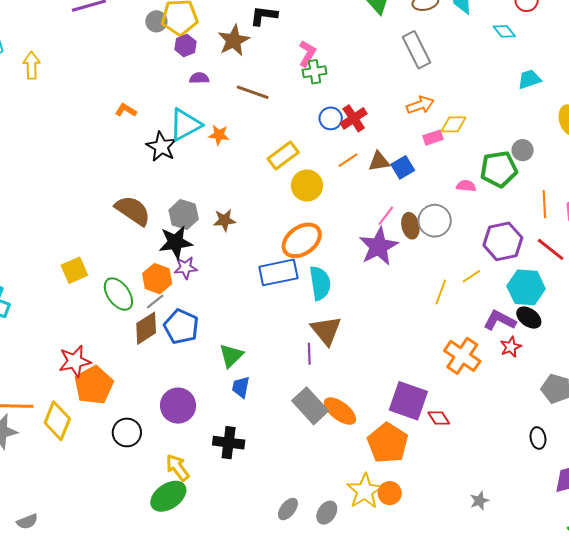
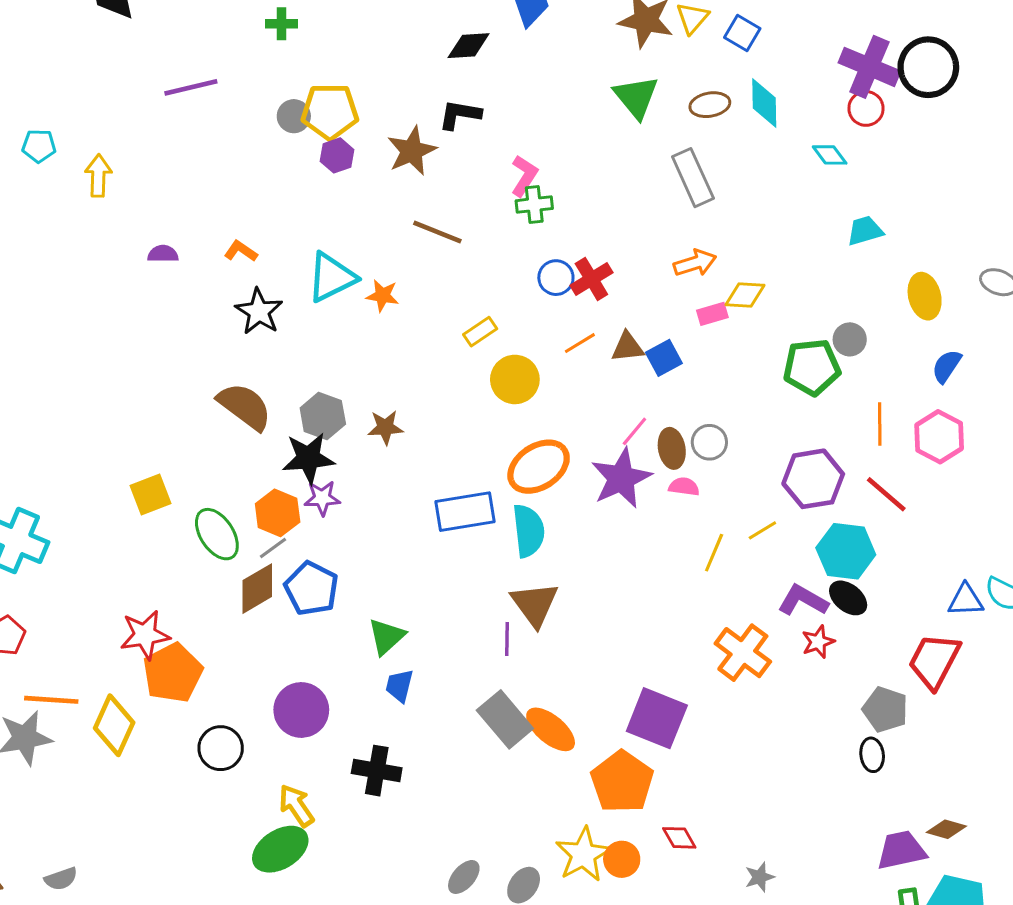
purple semicircle: (199, 78) -> (163, 254), moved
black star: (161, 147) -> (259, 311), moved
yellow rectangle: (283, 156) -> (480, 332), size x0.7
pink semicircle: (466, 186) -> (684, 487), moved
gray circle: (435, 221) -> (709, 442), size x0.7
orange ellipse: (302, 240) -> (539, 467), moved
red diamond: (439, 418) -> (679, 838), moved
black ellipse: (538, 438) -> (872, 755), moved

